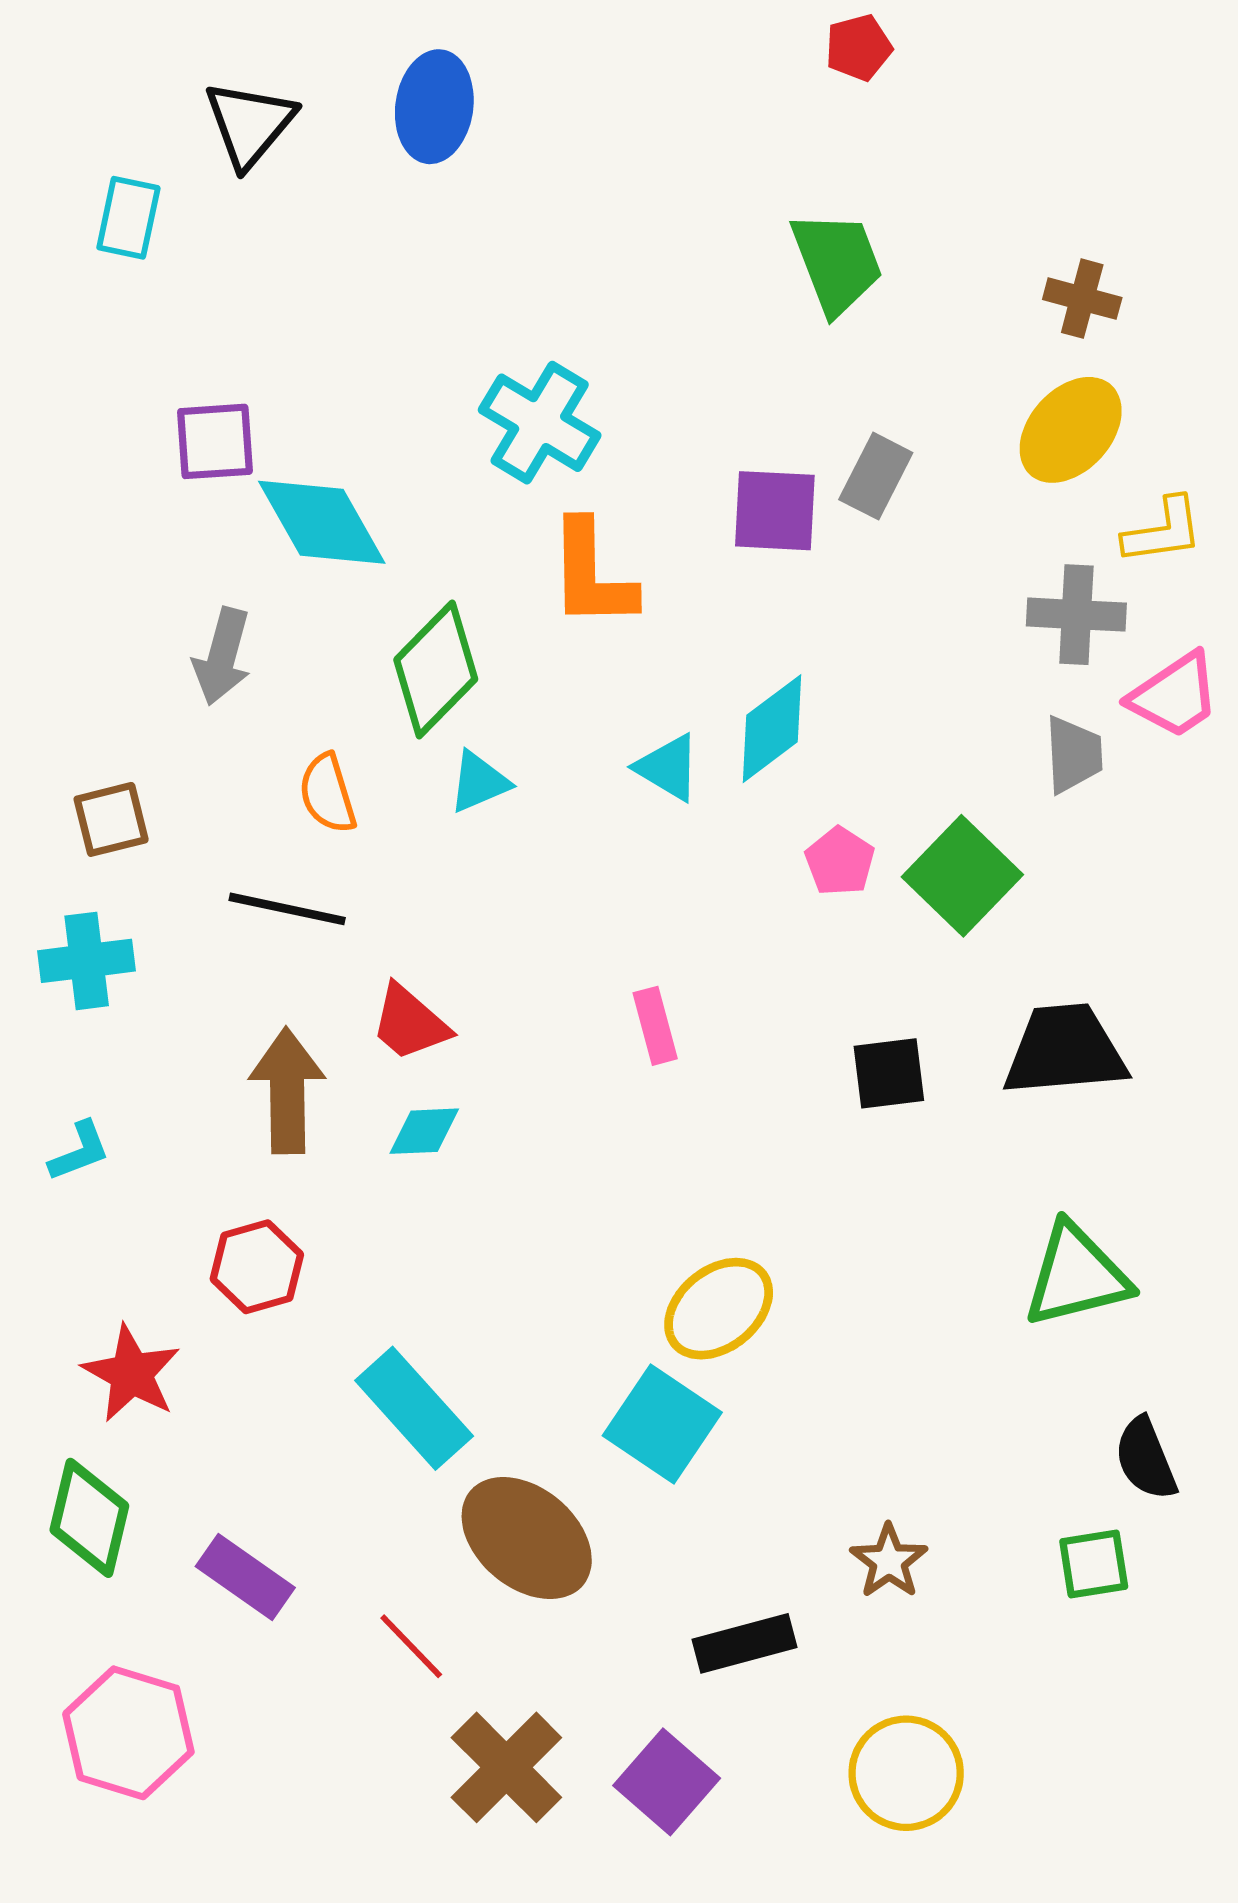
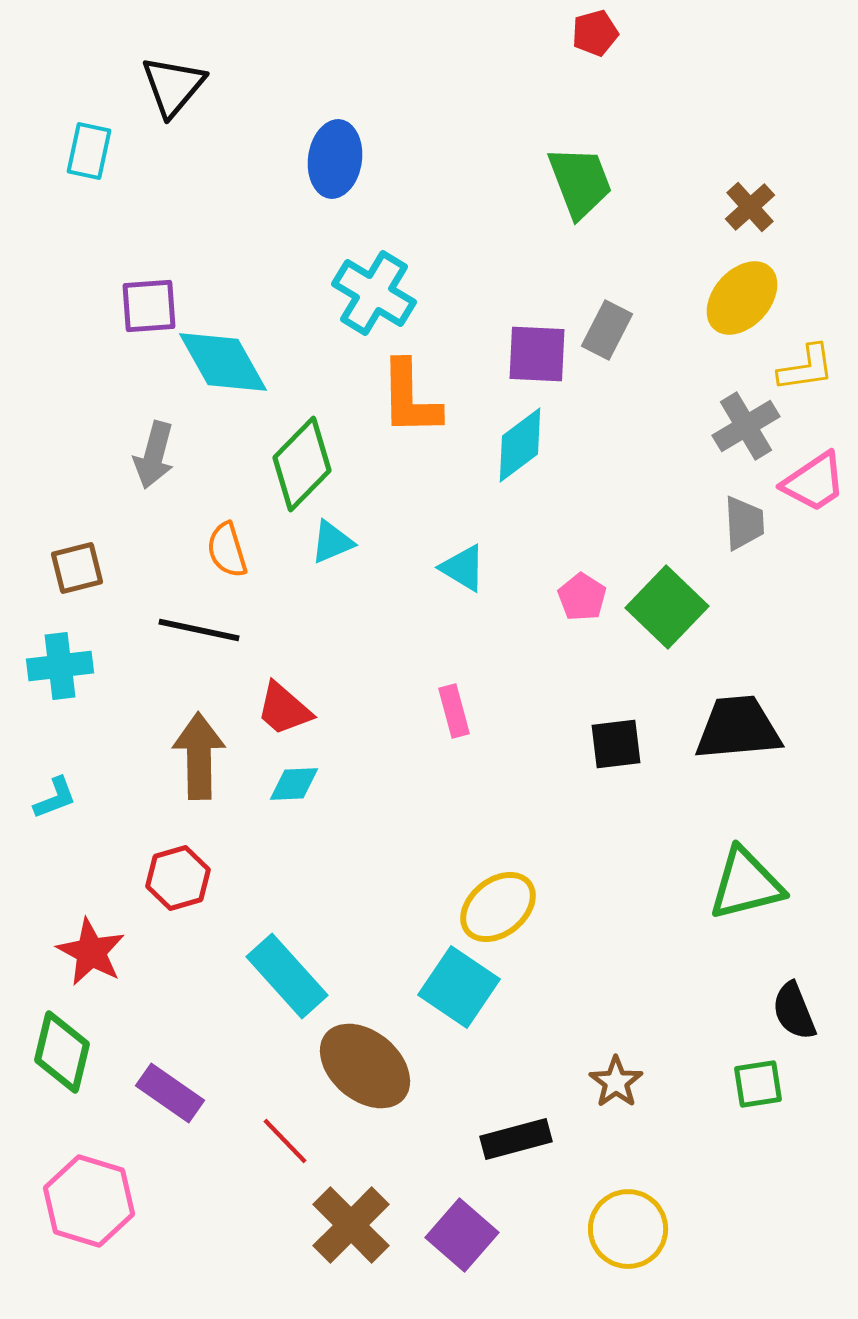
blue ellipse: (434, 107) -> (335, 159), moved
brown cross: (1082, 299) -> (750, 207), turned 33
gray cross: (1076, 615) -> (746, 426), turned -34
cyan diamond: (772, 729) -> (520, 445), moved
cyan triangle: (668, 768) -> (463, 568), moved

